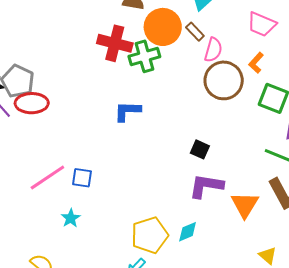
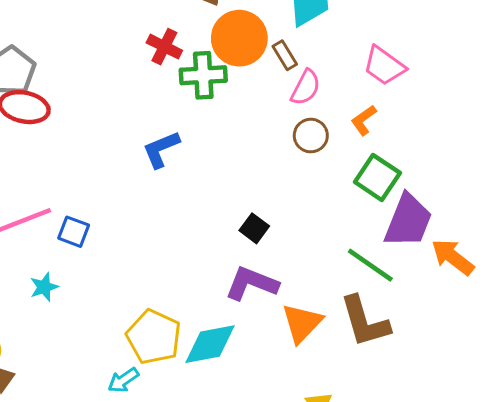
red cross: (115, 43) -> (164, 47), size x0.7
brown circle: (224, 80) -> (311, 136), size x0.6
blue L-shape: (127, 111) -> (161, 149), turned -36
cyan diamond: (188, 232) -> (210, 344), size x1.6
yellow pentagon: (150, 235) -> (154, 337), turned 30

